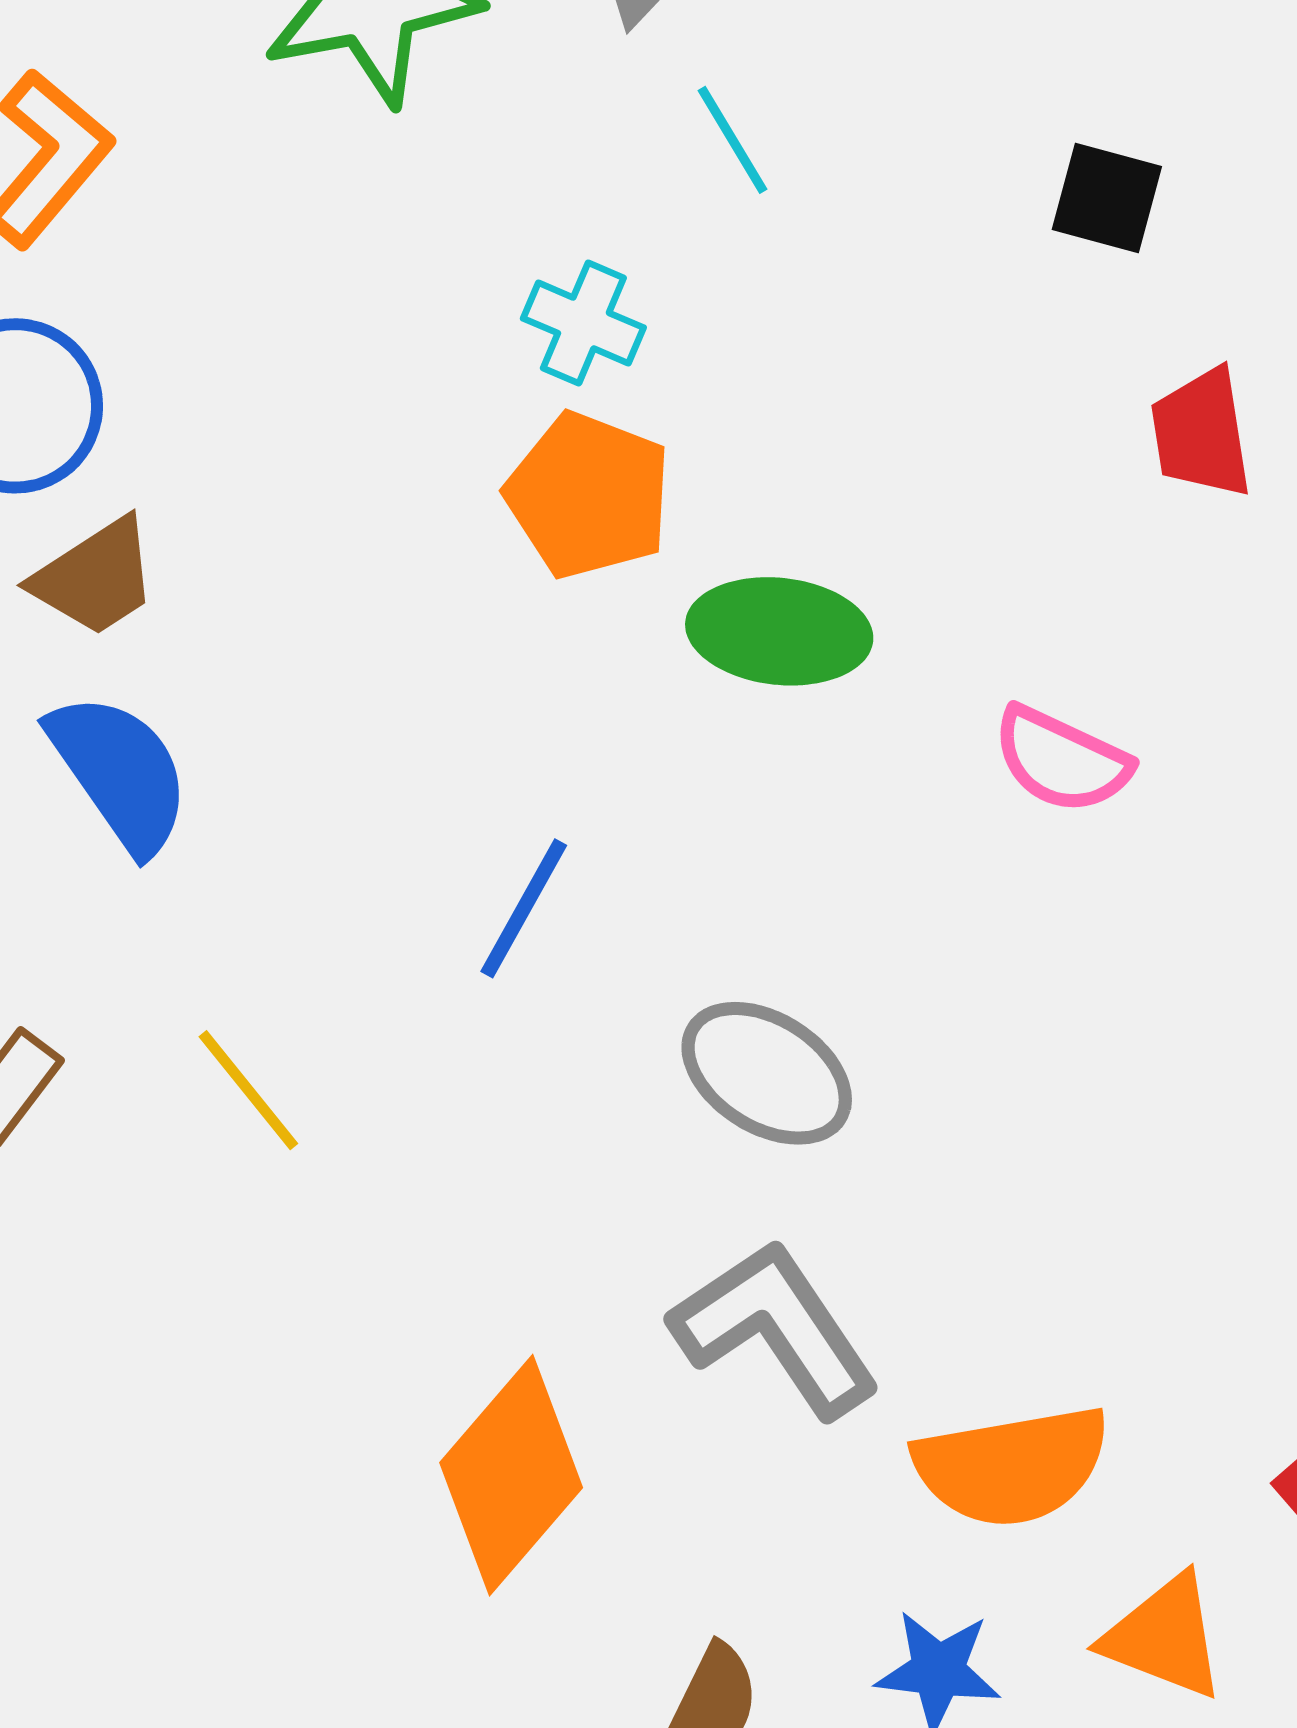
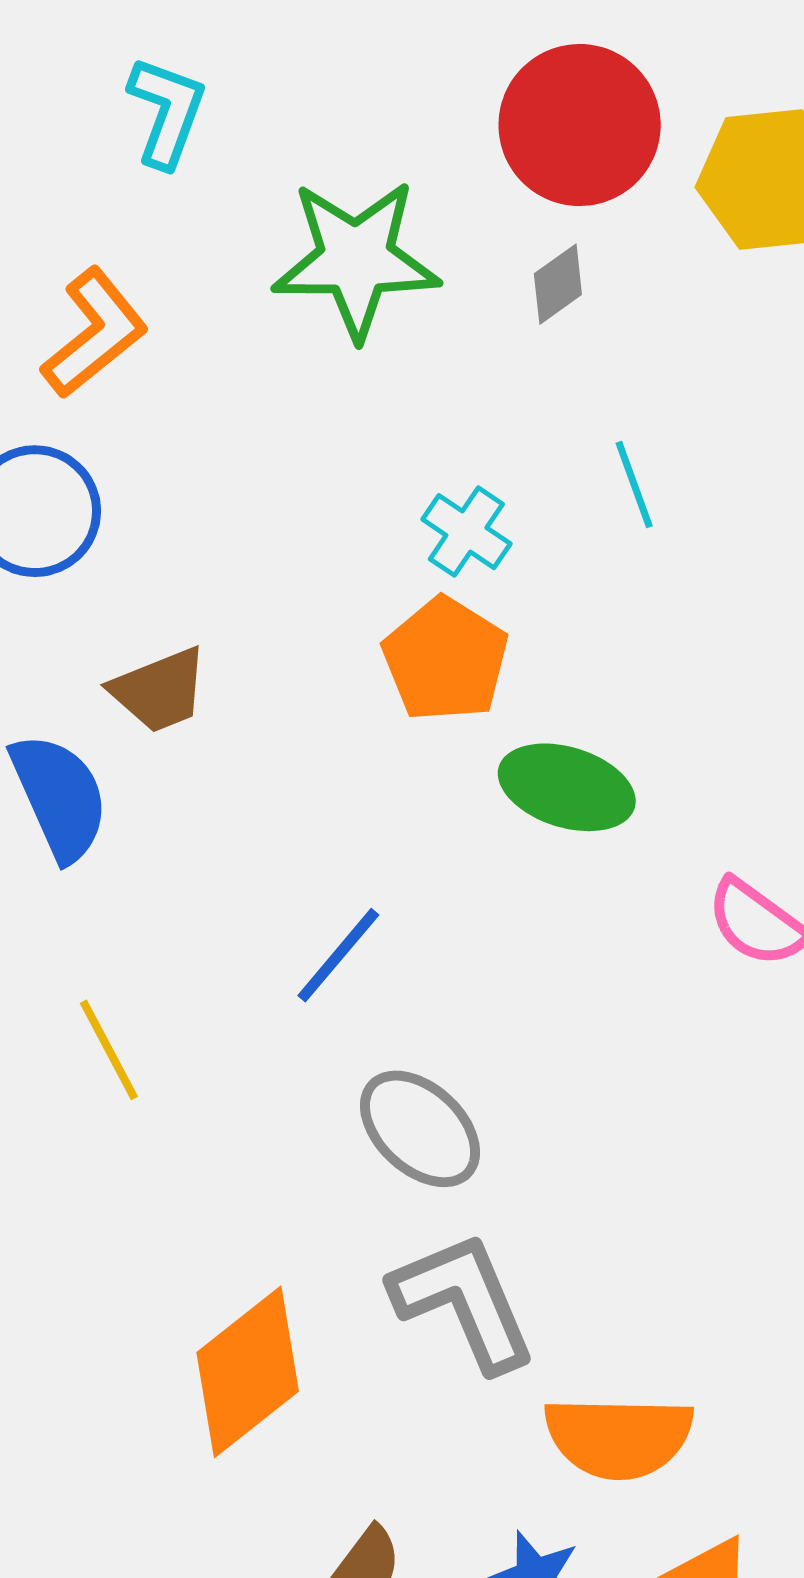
cyan line: (732, 140) -> (634, 485), moved
brown trapezoid: (95, 577) -> (159, 690), moved
gray ellipse: (767, 1073) -> (420, 1129), moved

